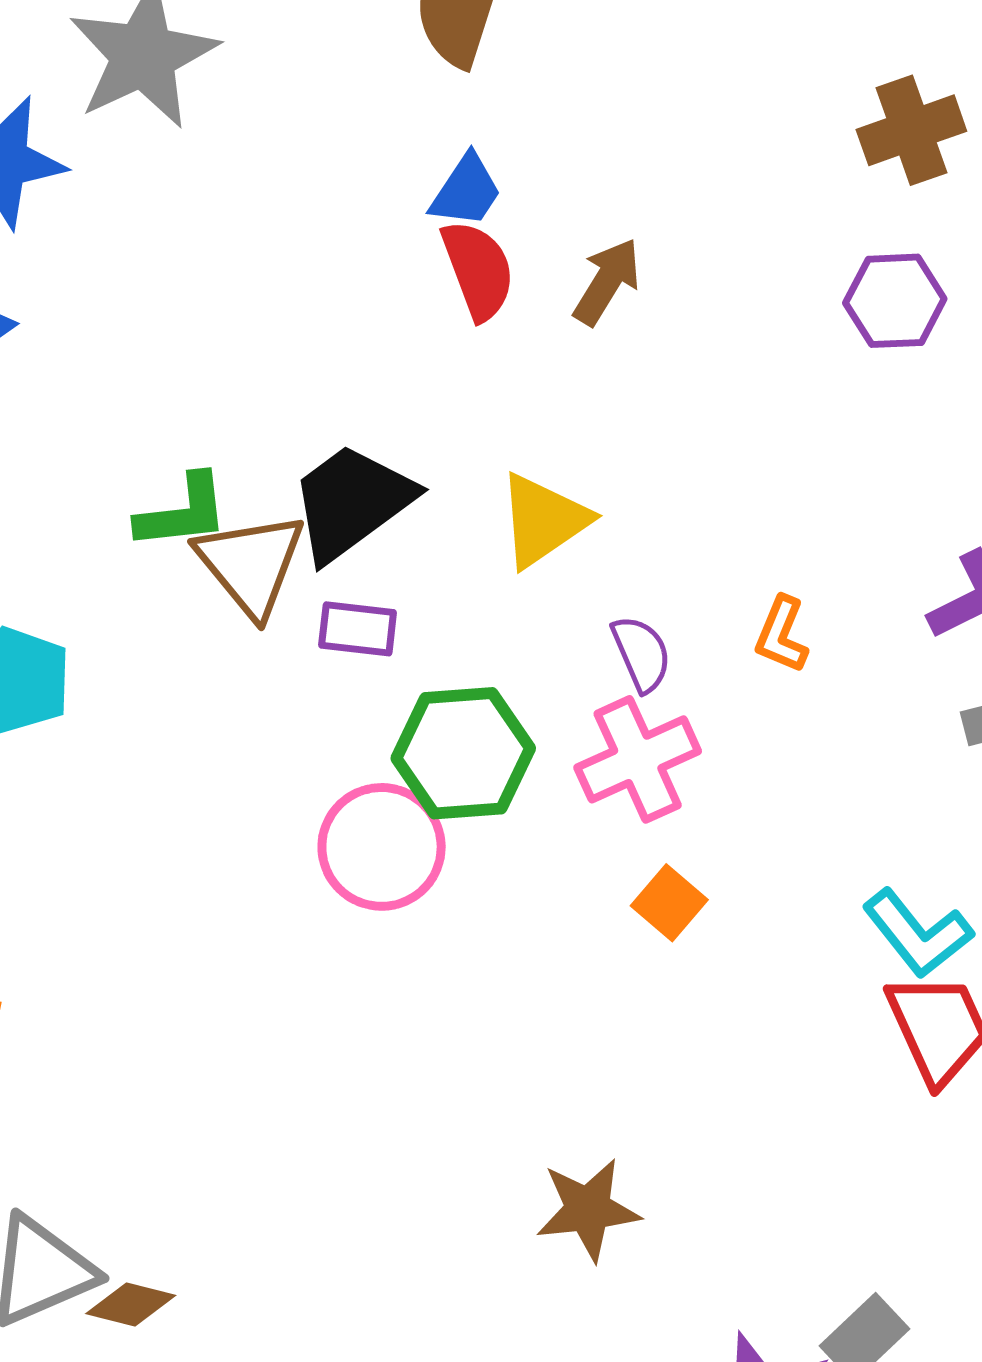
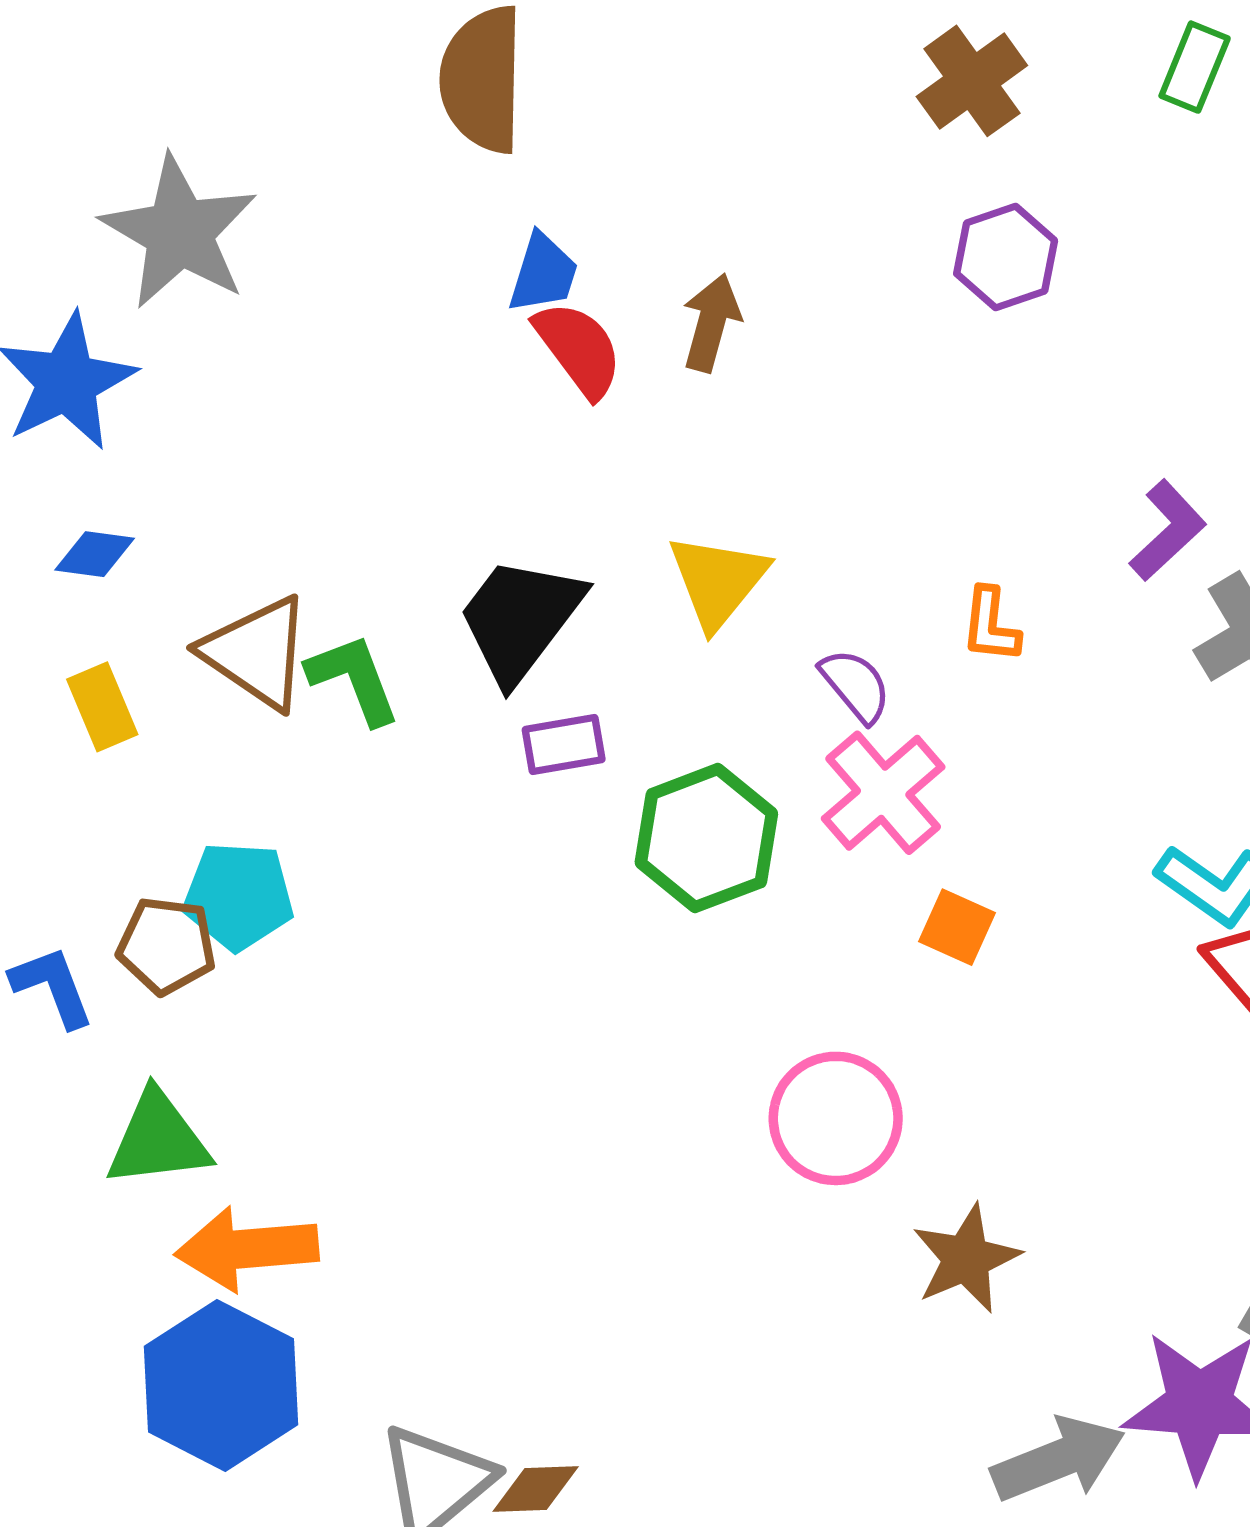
green L-shape: (183, 512) -> (354, 679), turned -88
brown triangle: (251, 564) -> (257, 653), moved
pink circle: (382, 847) -> (836, 1118), moved

